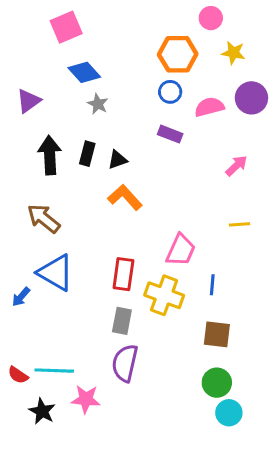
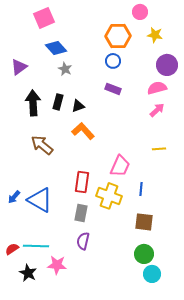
pink semicircle: (209, 107) -> (157, 88), moved
brown arrow: (44, 218) -> (42, 145), moved
blue triangle: (56, 273) -> (40, 200), moved
purple semicircle: (125, 363) -> (83, 241), size x0.7
red semicircle: (18, 375) -> (12, 249), turned 112

